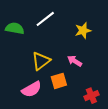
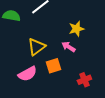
yellow star: (83, 30) -> (76, 29), moved

